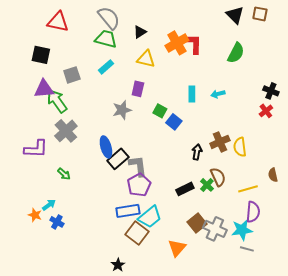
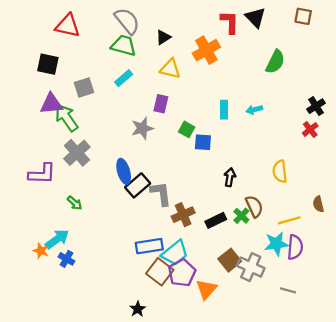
black triangle: (235, 15) -> (255, 17), moved
red L-shape: (194, 44) -> (230, 22), moved
black cross: (271, 91) -> (316, 106), turned 35
blue square: (174, 122) -> (203, 142), turned -35
brown cross: (220, 142) -> (183, 215), moved
purple pentagon: (139, 185) -> (182, 273), moved
cyan arrow: (49, 205) -> (57, 239), size x1.5
cyan star: (242, 230) -> (276, 244), moved

